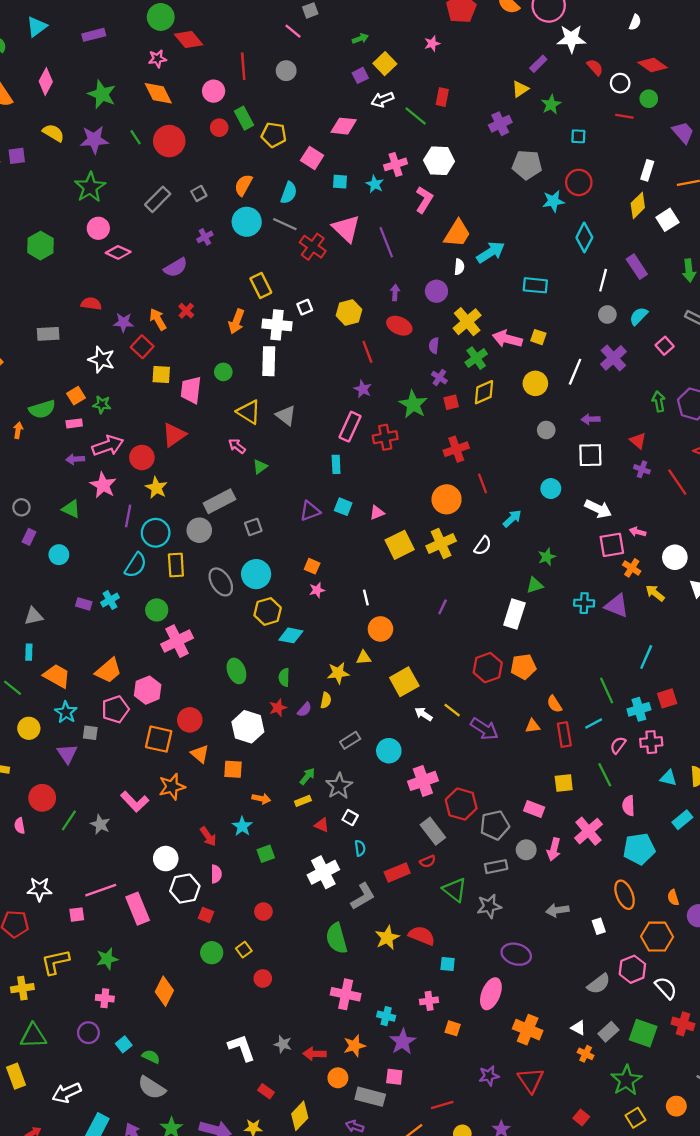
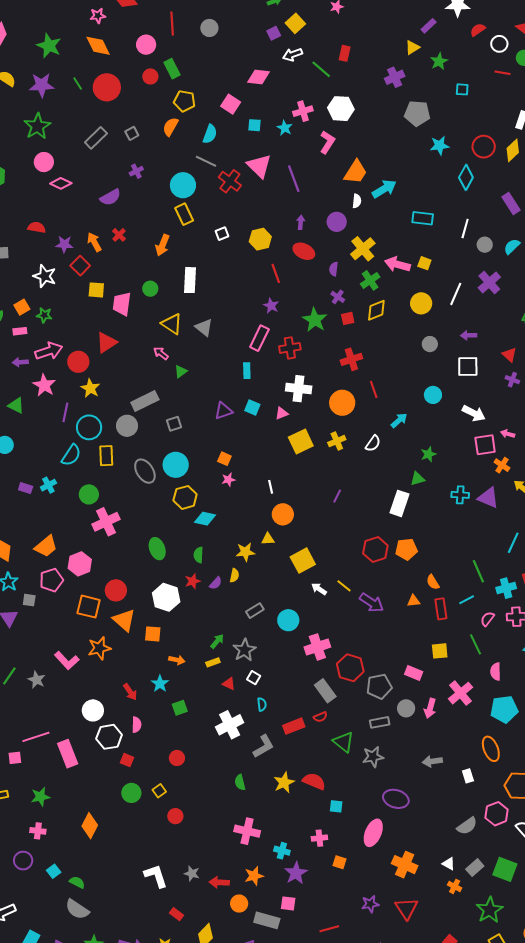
red semicircle: (595, 67) -> (478, 30), turned -84
yellow pentagon: (274, 135) -> (184, 101), moved
red circle: (579, 182) -> (484, 147), moved
cyan circle: (247, 222) -> (183, 185), moved
white line: (603, 280) -> (465, 228), moved
white cross: (277, 325) -> (299, 389), moved
yellow cross: (441, 543) -> (337, 441), size x0.7
orange triangle: (200, 754) -> (124, 620), size x1.4
green semicircle: (337, 938) -> (240, 782), size x0.6

